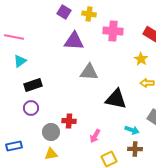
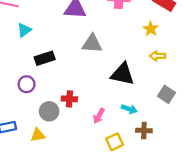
cyan triangle: (20, 61) -> (24, 30), moved
black rectangle: (33, 85) -> (45, 58), moved
cyan arrow: (132, 130) -> (129, 109), moved
yellow triangle: (51, 154) -> (38, 135), moved

